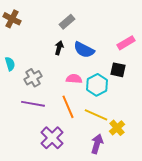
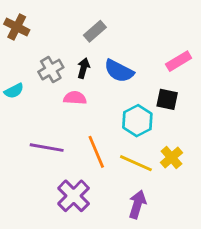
cyan semicircle: (10, 64) -> (14, 91), turned 80
gray cross: (33, 78) -> (51, 70), moved
pink semicircle: (74, 79) -> (75, 98), moved
yellow cross: (117, 128) -> (171, 158), moved

